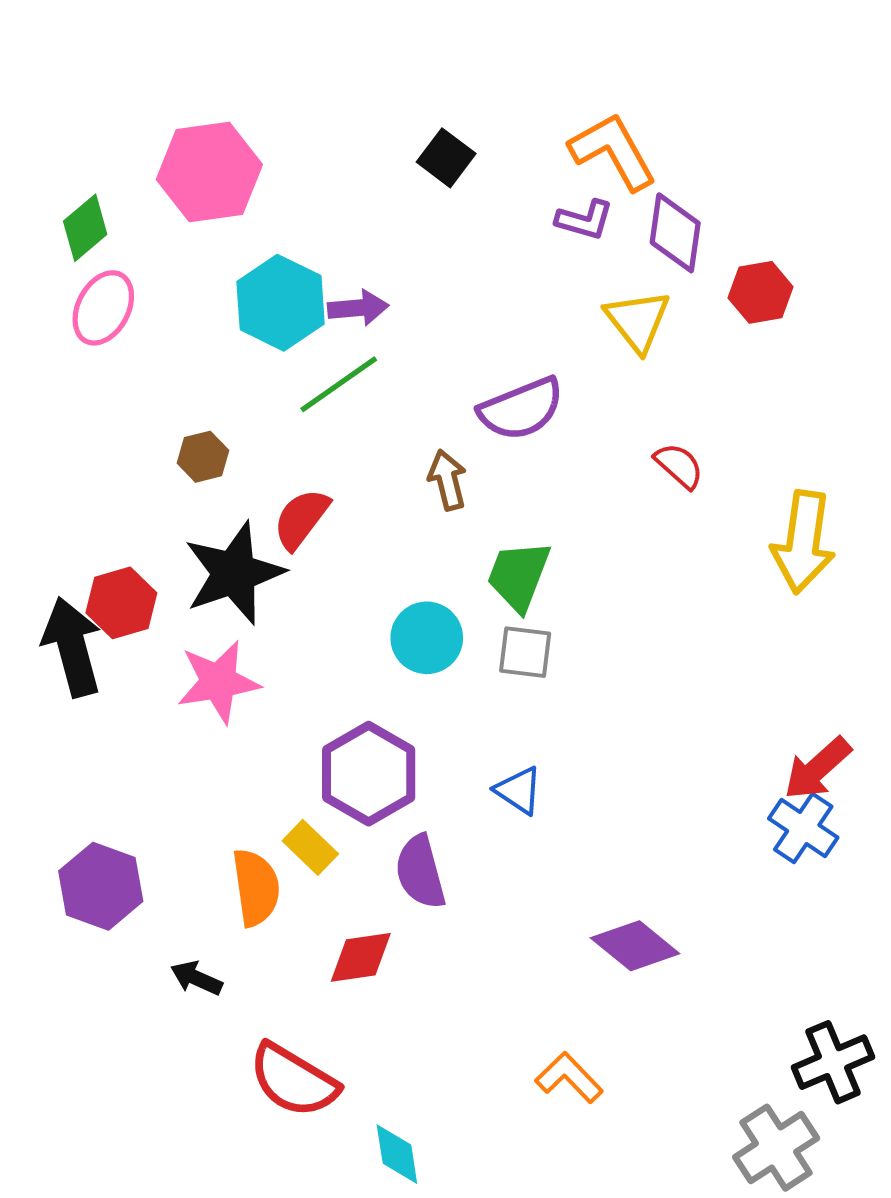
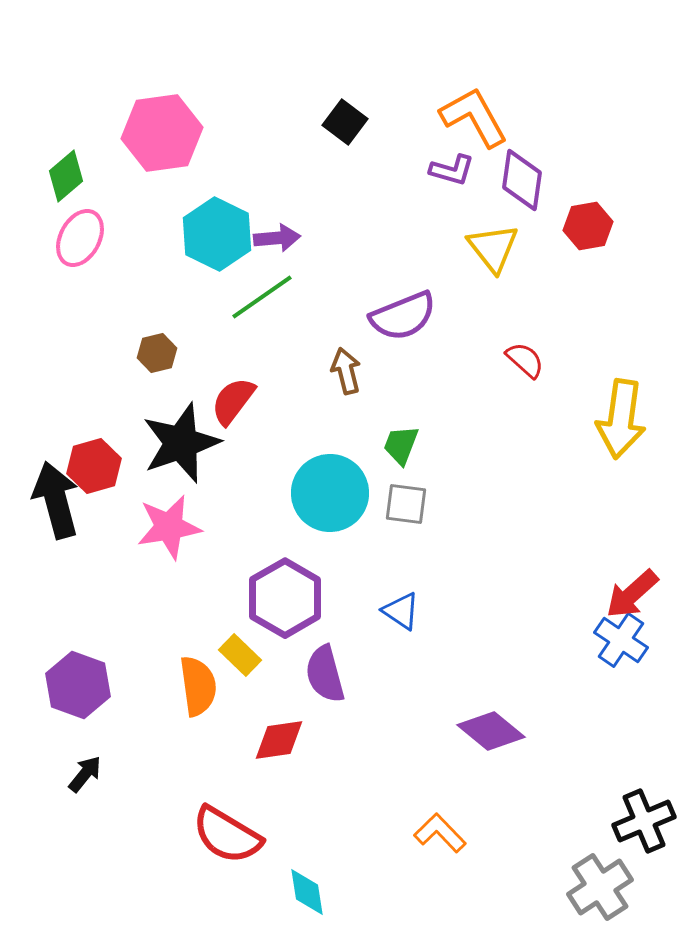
green trapezoid: (519, 576) -> (401, 445), size x0.7
cyan circle: (427, 638) -> (330, 493), size x1.4
black arrow: (196, 978) -> (85, 774), moved, turned 105

